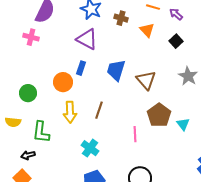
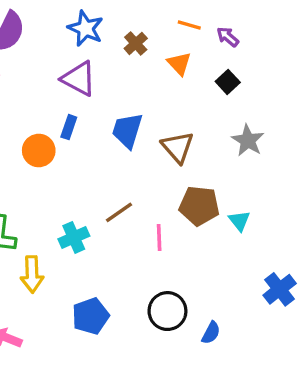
brown cross: (121, 18) -> (136, 43), turned 32
brown line: (99, 110) -> (119, 212), moved, turned 36
yellow arrow: (70, 112) -> (32, 274), moved
brown pentagon: (159, 115) -> (199, 206), turned -30
cyan cross: (90, 148) -> (74, 237), moved, turned 30

